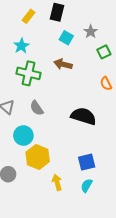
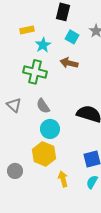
yellow rectangle: (28, 16) -> (27, 30), moved, turned 40
cyan star: (21, 46) -> (43, 45), moved
cyan circle: (23, 136) -> (50, 129), moved

